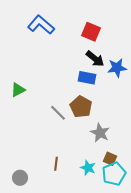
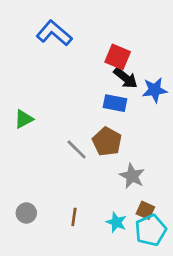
red square: (91, 32) -> (118, 57), moved
gray circle: (20, 178) -> (26, 213), moved

